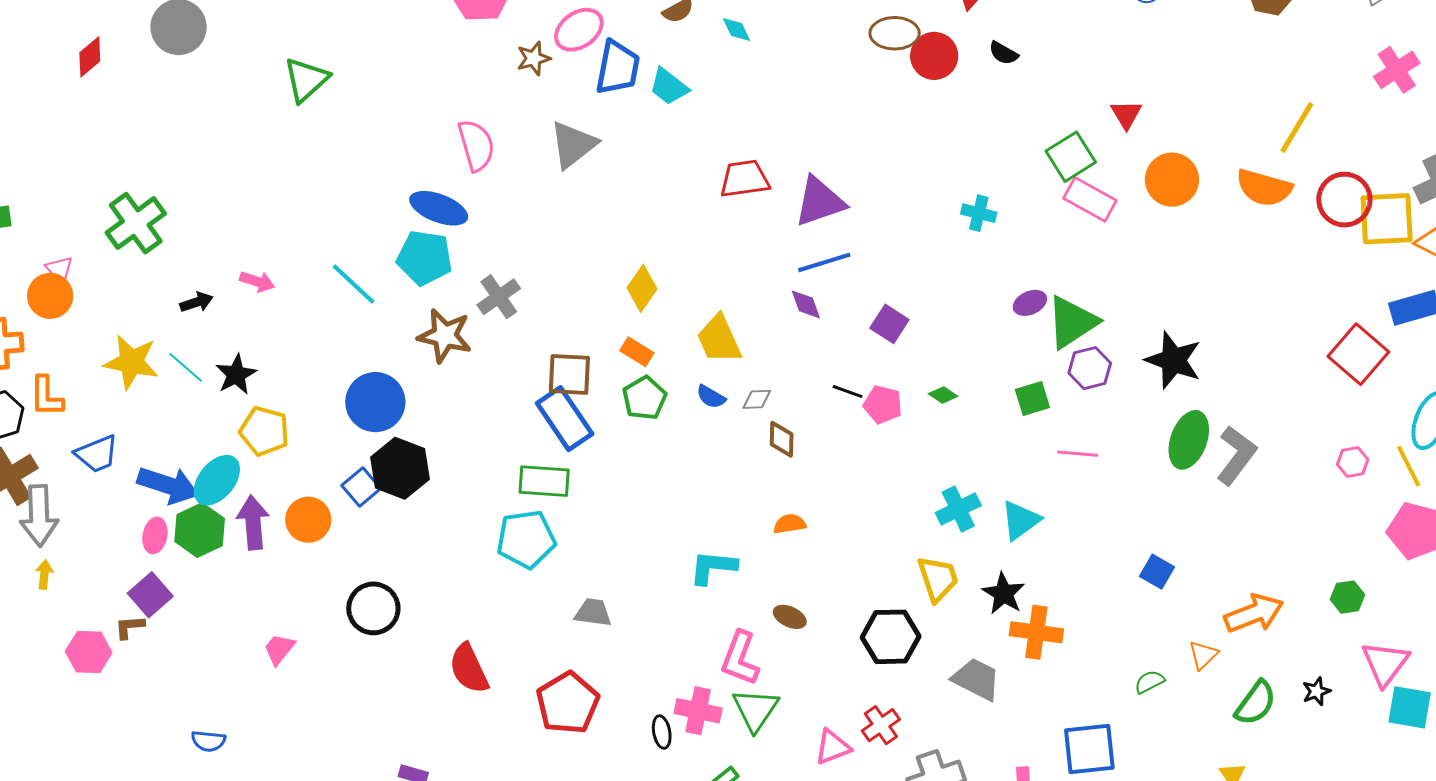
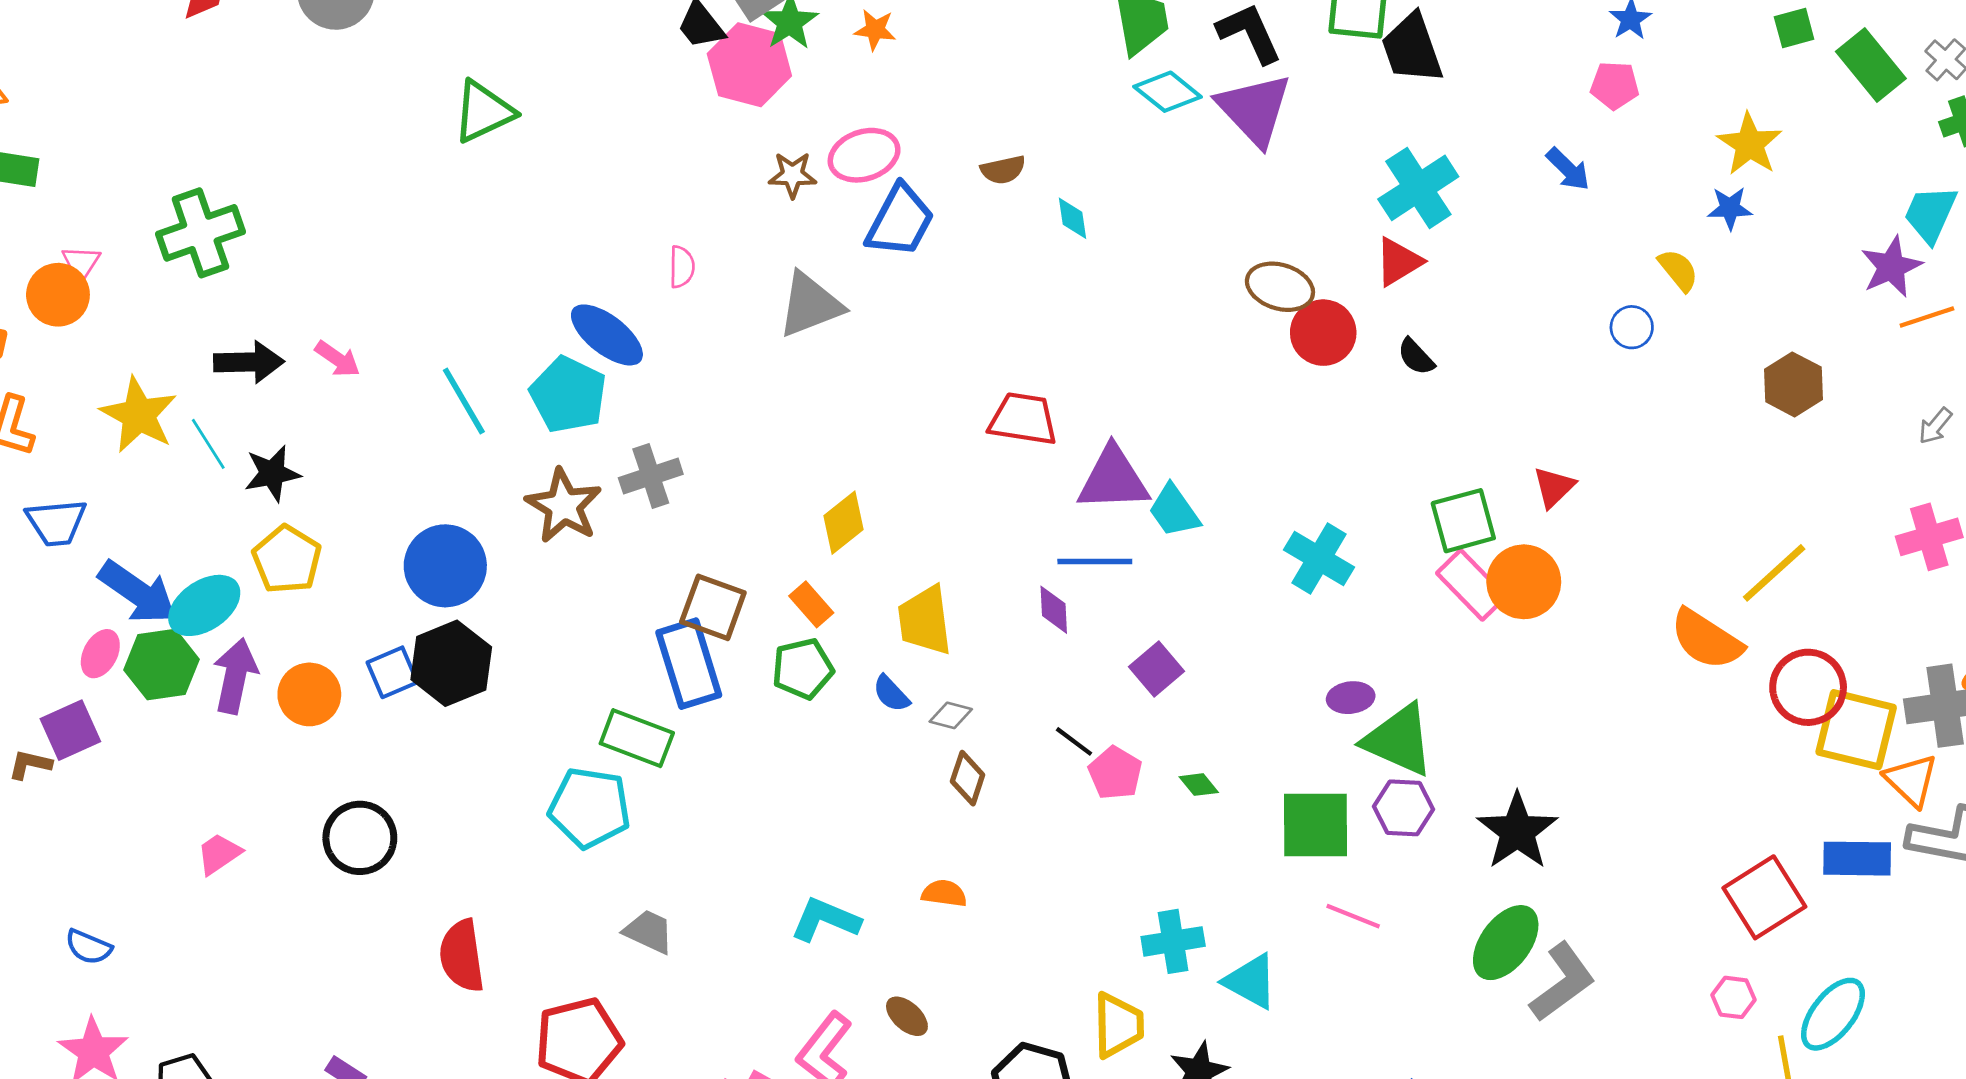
cyan trapezoid: (669, 87) -> (1174, 511), moved
pink semicircle: (476, 145) -> (682, 267), size x0.6
orange circle: (1172, 180) -> (1524, 582), moved
cyan cross: (979, 213) -> (1319, 558), size x1.4
black arrow: (197, 302) -> (249, 362), size x1.5
green triangle: (1072, 322) -> (1399, 740), turned 40
green square: (1032, 398) -> (1316, 825), size x1.6
pink hexagon: (1353, 462) -> (1734, 997), moved
cyan triangle: (1020, 520) -> (1251, 981), turned 48

